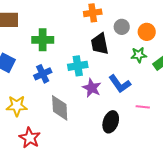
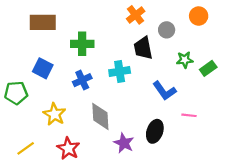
orange cross: (93, 13) -> (136, 15), turned -30
orange circle: (147, 32) -> (199, 16), moved
purple star: (92, 88) -> (124, 143), moved
yellow star: (17, 106) -> (54, 114), turned 30

